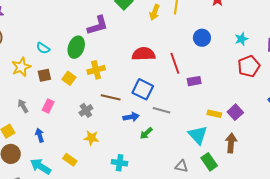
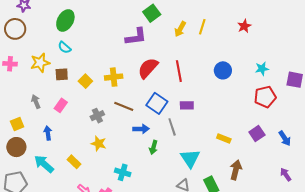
purple L-shape: (98, 25) -> (136, 37), moved
blue circle: (202, 38) -> (223, 70), moved
green ellipse: (76, 47) -> (65, 20), moved
red semicircle: (144, 54) -> (148, 68), moved, turned -55
red line: (175, 63) -> (179, 71), moved
purple rectangle: (194, 81) -> (187, 105), moved
gray line: (162, 110) -> (172, 127), turned 48
purple square: (235, 112) -> (257, 134), moved
green arrow: (146, 133) -> (153, 147), turned -40
cyan triangle: (198, 135) -> (190, 158), moved

